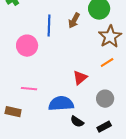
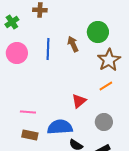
brown arrow: (74, 21) -> (73, 44), turned 126
pink circle: (27, 46) -> (17, 53), moved
brown rectangle: (13, 112) -> (30, 135), moved

